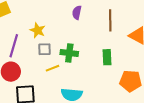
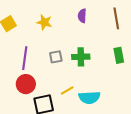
yellow star: (38, 30) -> (44, 22), moved
yellow line: (52, 68) -> (67, 90), moved

